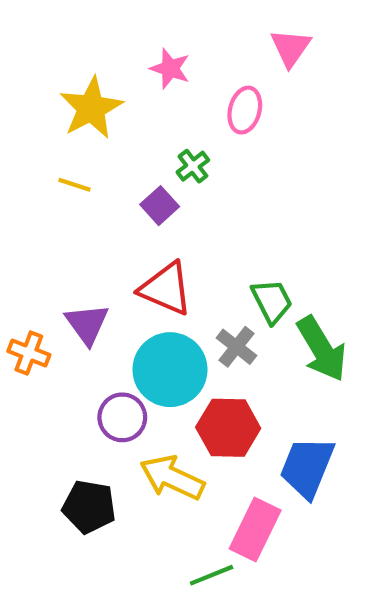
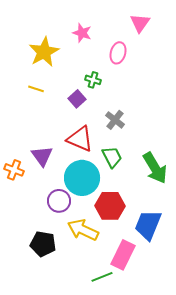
green cross: (193, 166) -> (93, 80), turned -35
green trapezoid: (272, 301) -> (112, 157), moved
gray cross: (236, 347) -> (115, 120), moved

